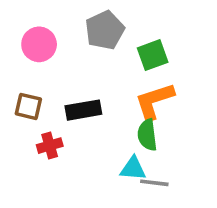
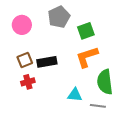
brown square: (28, 106) -> (25, 60), moved, turned -35
green semicircle: (147, 135) -> (105, 82), moved, size x1.4
gray line: (154, 183) -> (98, 106), moved

